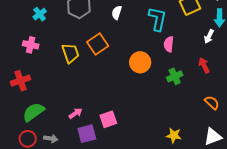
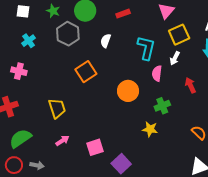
white arrow: (209, 36) -> (175, 58), moved
yellow trapezoid: (70, 53) -> (57, 108), moved
red arrow: (204, 65) -> (190, 85), moved
purple square: (87, 134) -> (121, 164), moved, turned -30
yellow star: (174, 135) -> (150, 129), moved

